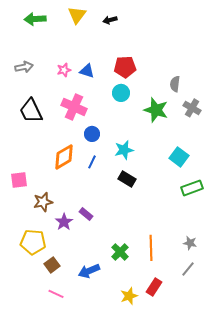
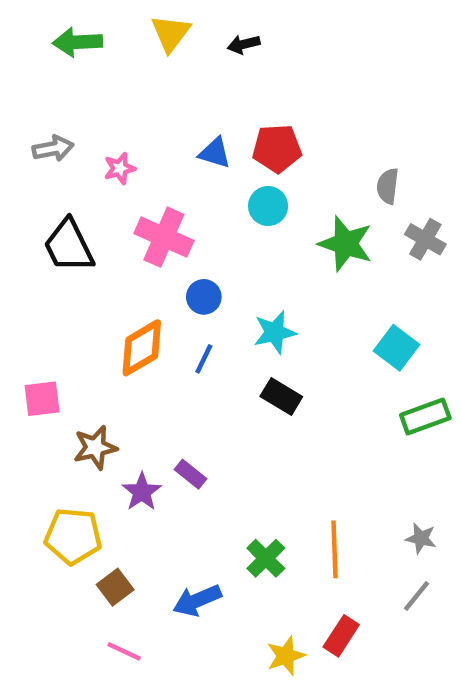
pink star: (64, 70) -> (120, 168), moved
blue triangle: (87, 71) -> (215, 153), moved

